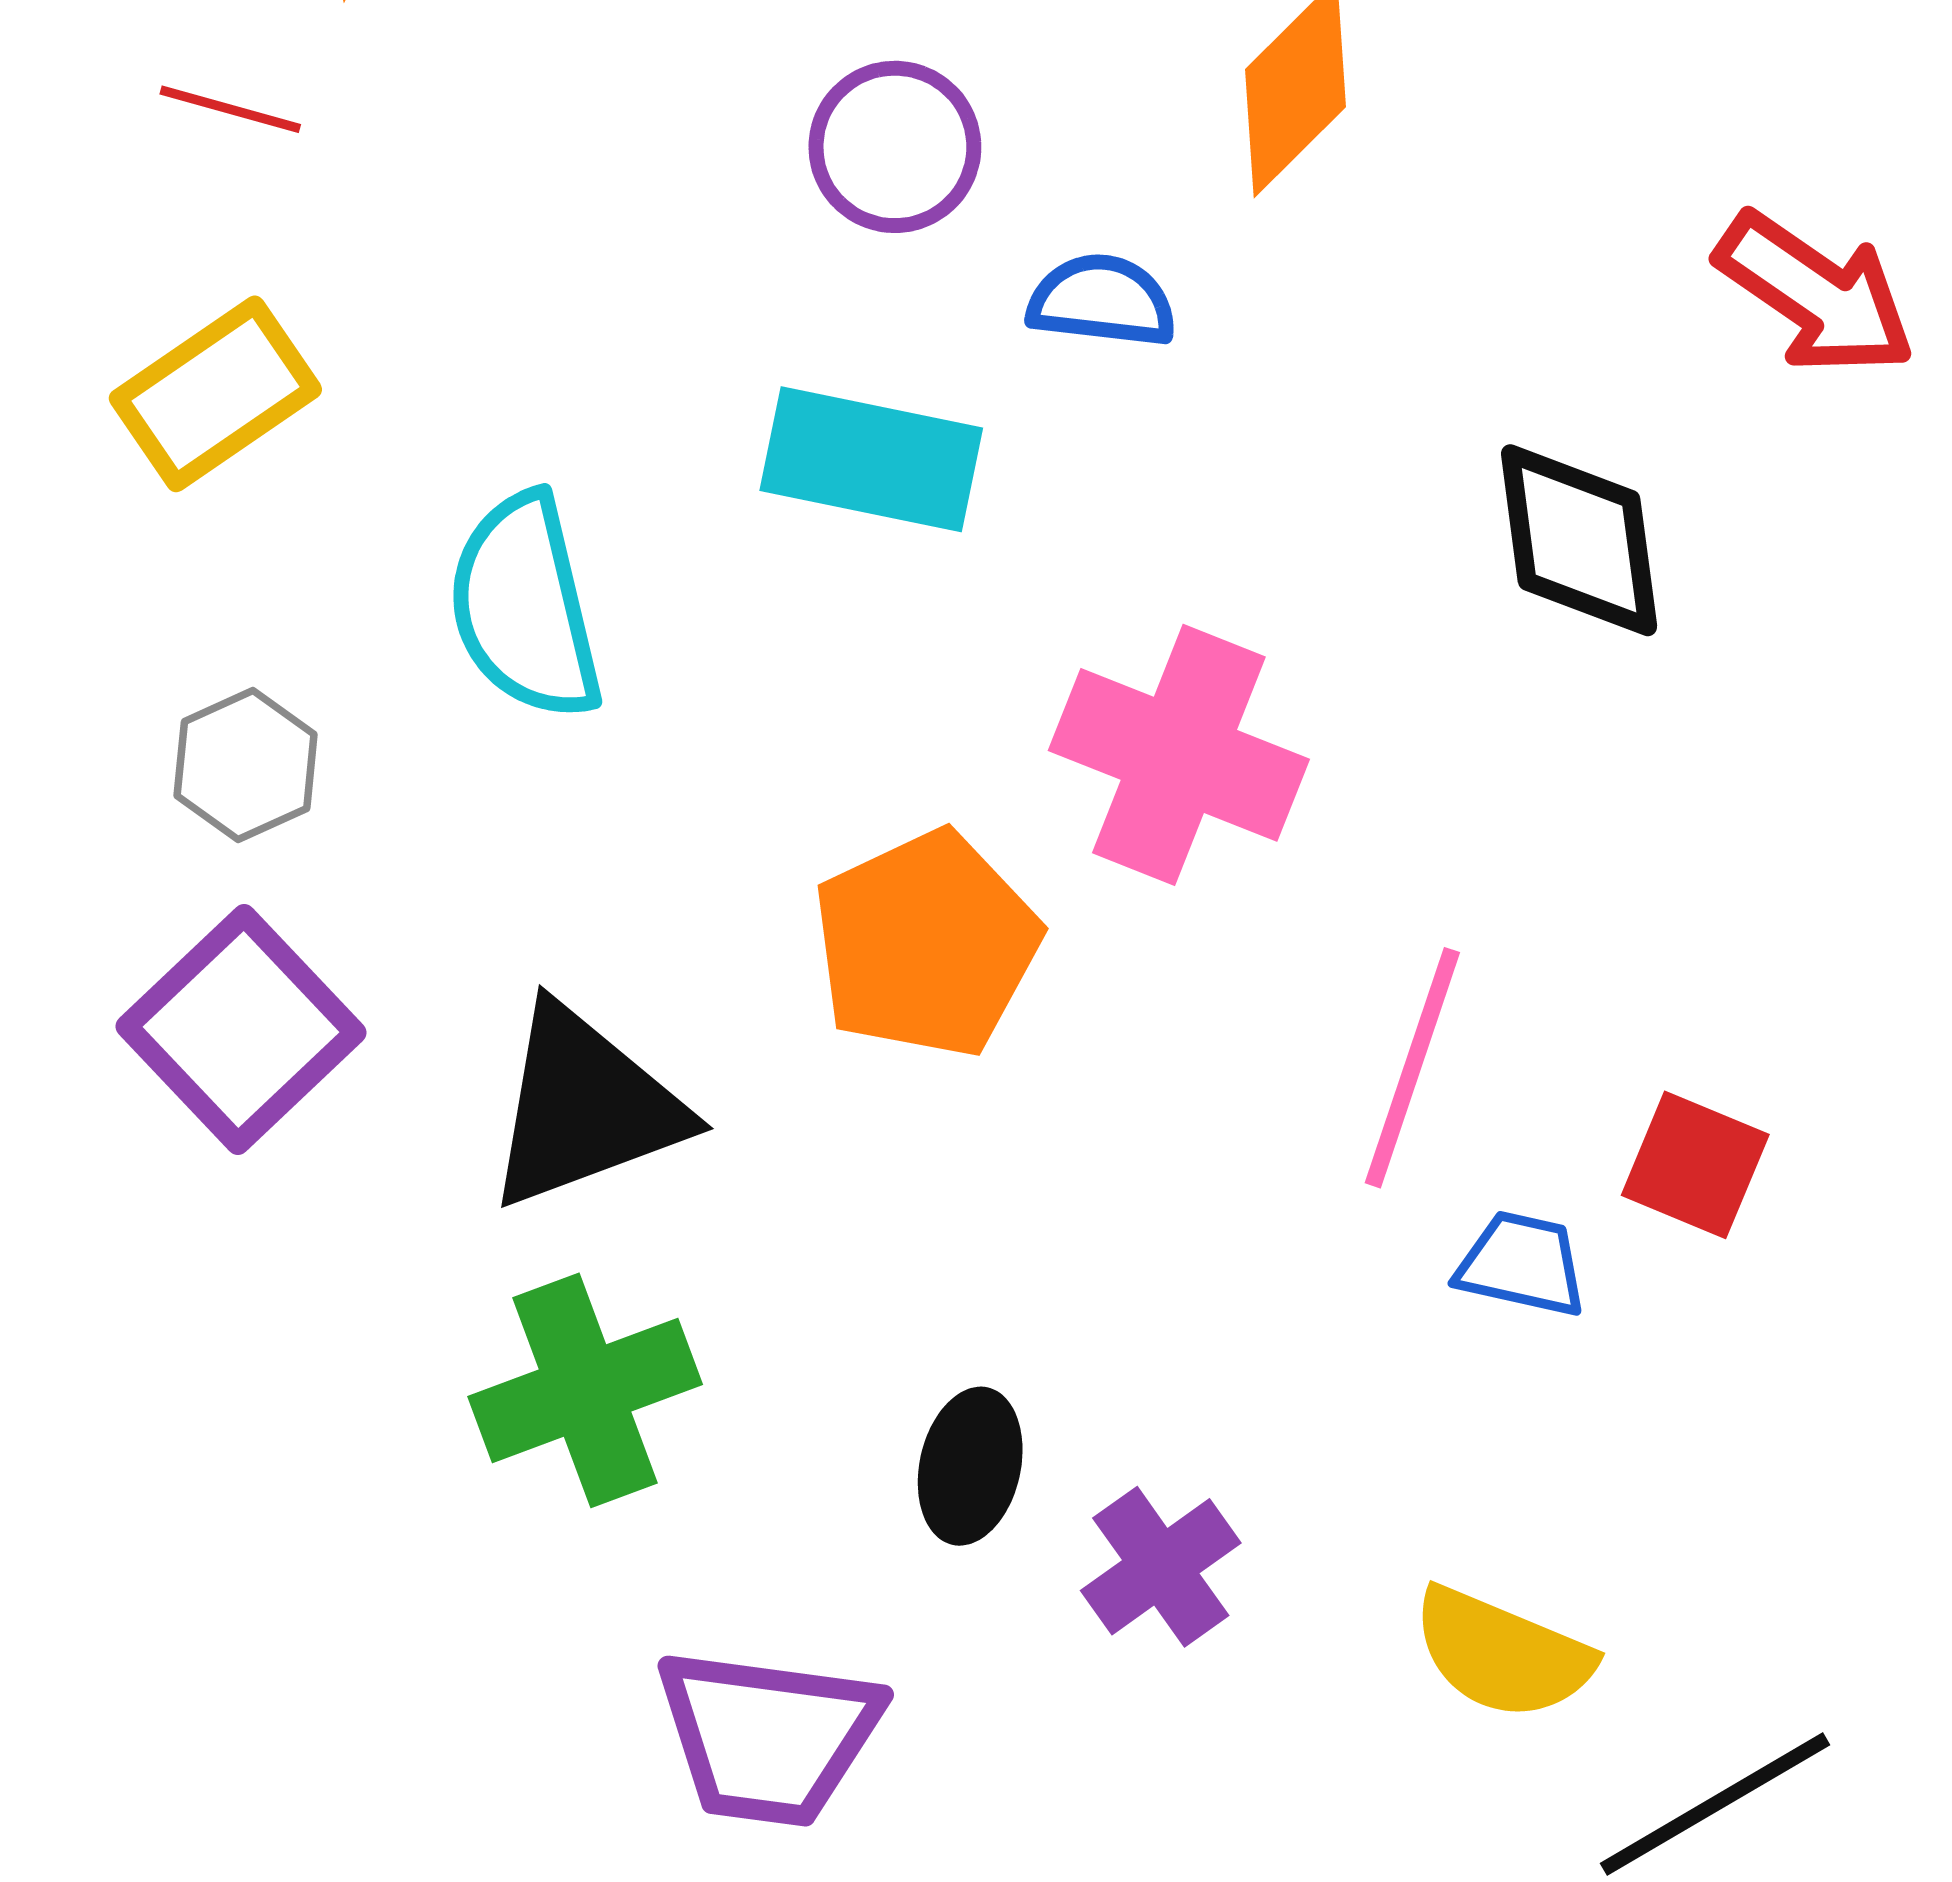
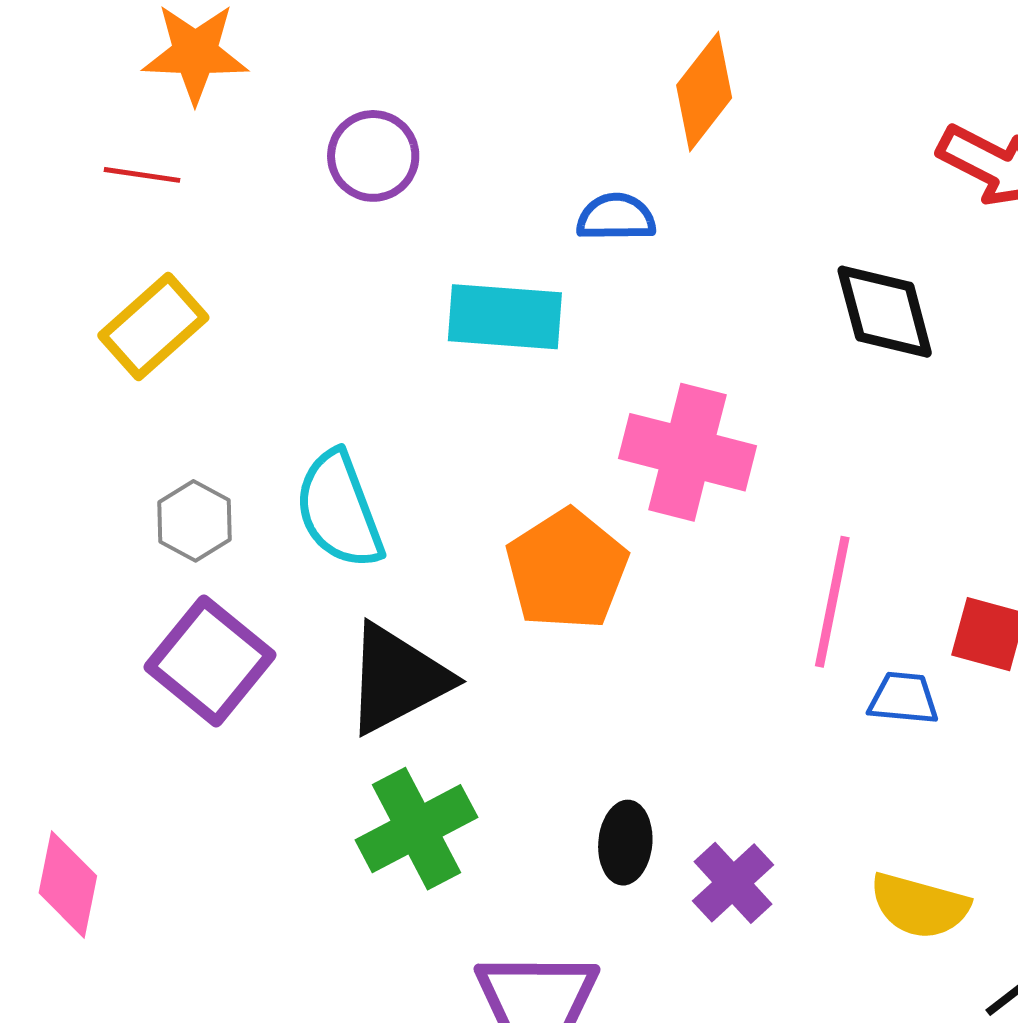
purple circle: (895, 147) -> (373, 156), moved
cyan semicircle: (525, 607) -> (339, 510), moved

